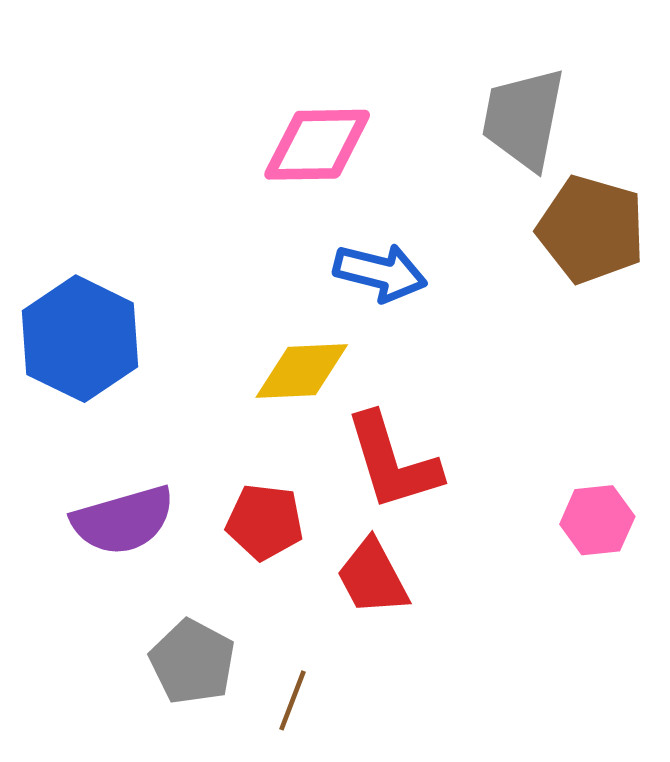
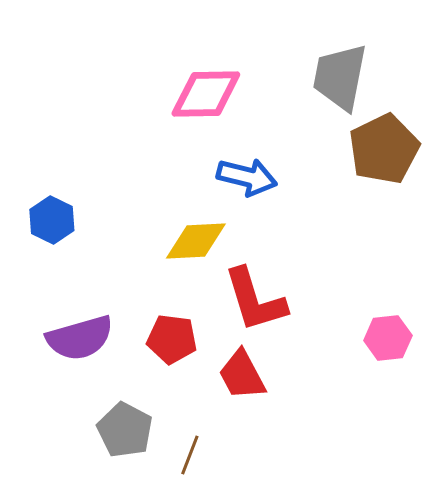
brown pentagon: (591, 229) -> (384, 149), turned 30
blue hexagon: (80, 339) -> (52, 220), size x0.6

